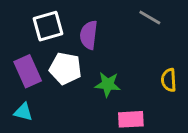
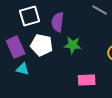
green star: (108, 84) -> (73, 45), moved
cyan triangle: (23, 112) -> (23, 69), moved

